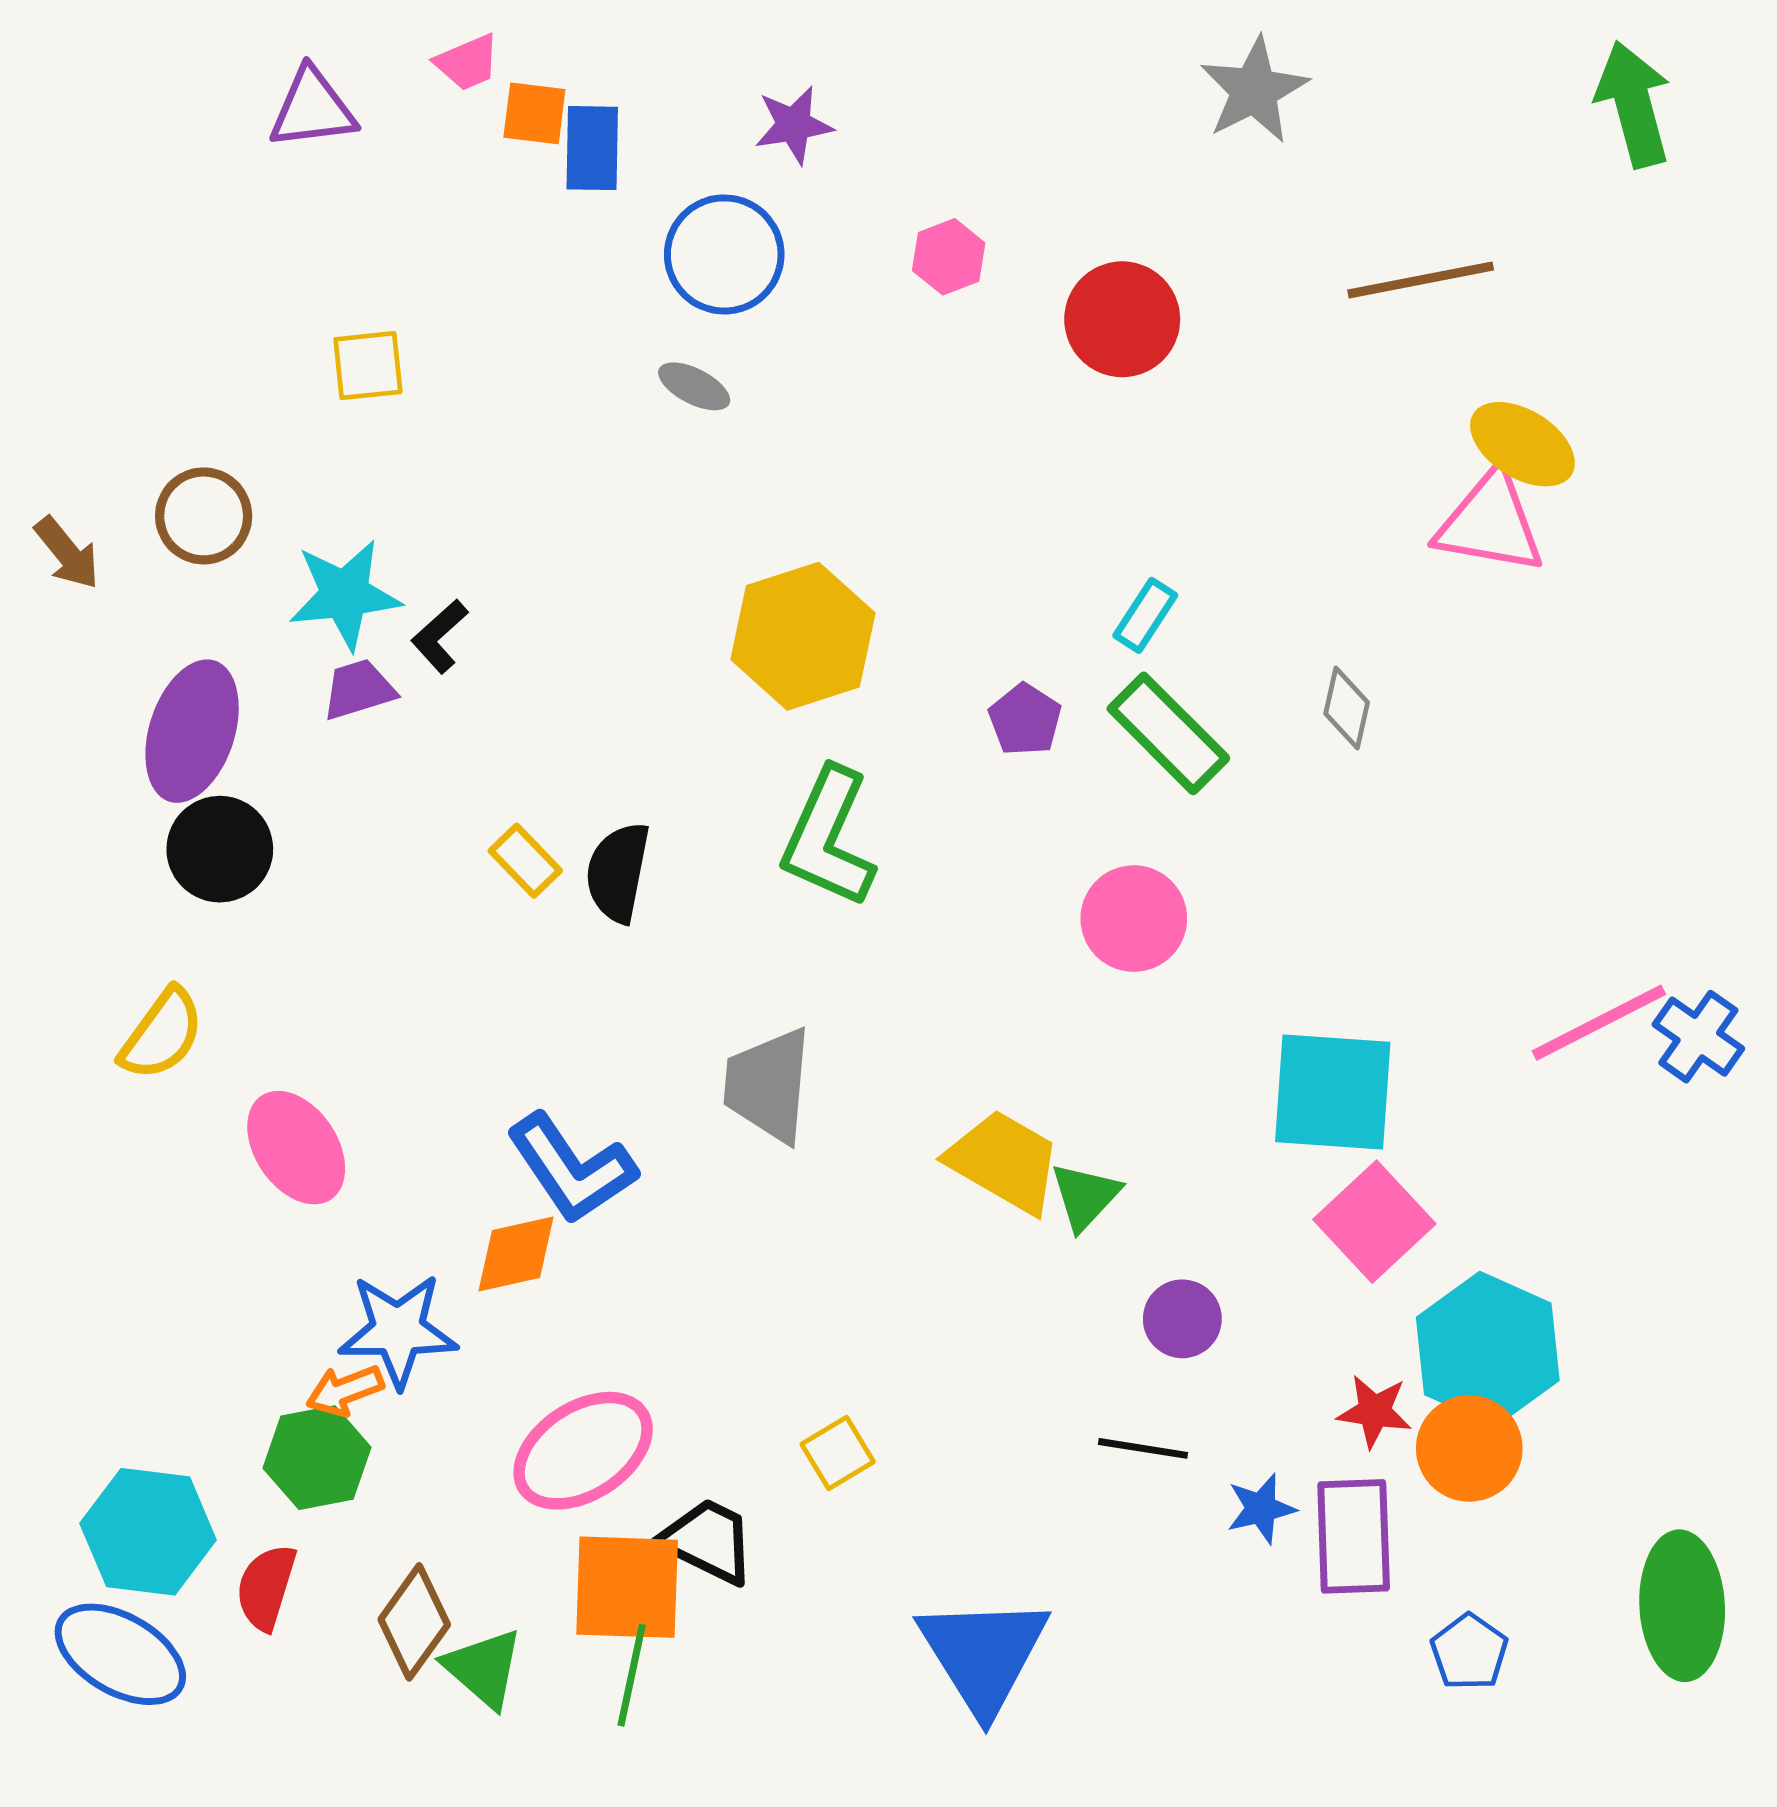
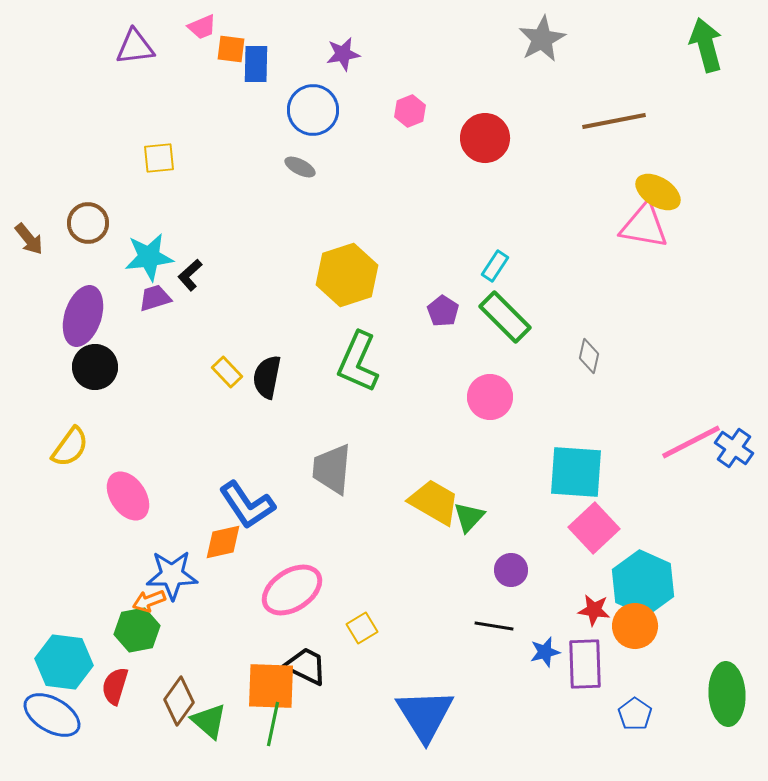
gray diamond: (1347, 708) -> (589, 356), moved
pink ellipse: (583, 1451) -> (292, 590), moved

